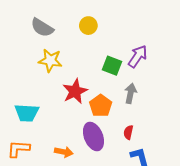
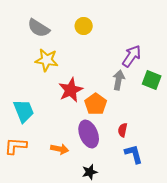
green square: (112, 66) -> (152, 80), moved
gray arrow: (130, 93) -> (119, 80), moved
cyan trapezoid: (27, 113) -> (24, 111), turned -115

